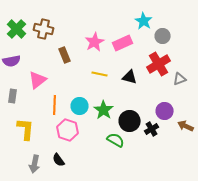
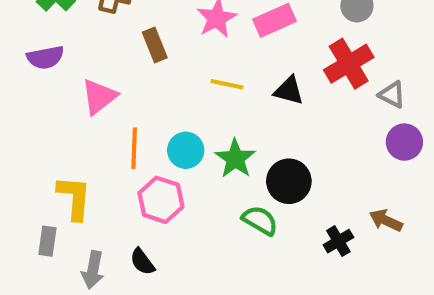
gray triangle: (180, 79) -> (392, 95), turned 48
gray rectangle: (13, 96) -> (47, 241), moved
purple circle: (165, 111) -> (404, 142), moved
brown arrow: (186, 126) -> (386, 220), moved
black cross: (152, 129) -> (338, 241), moved

